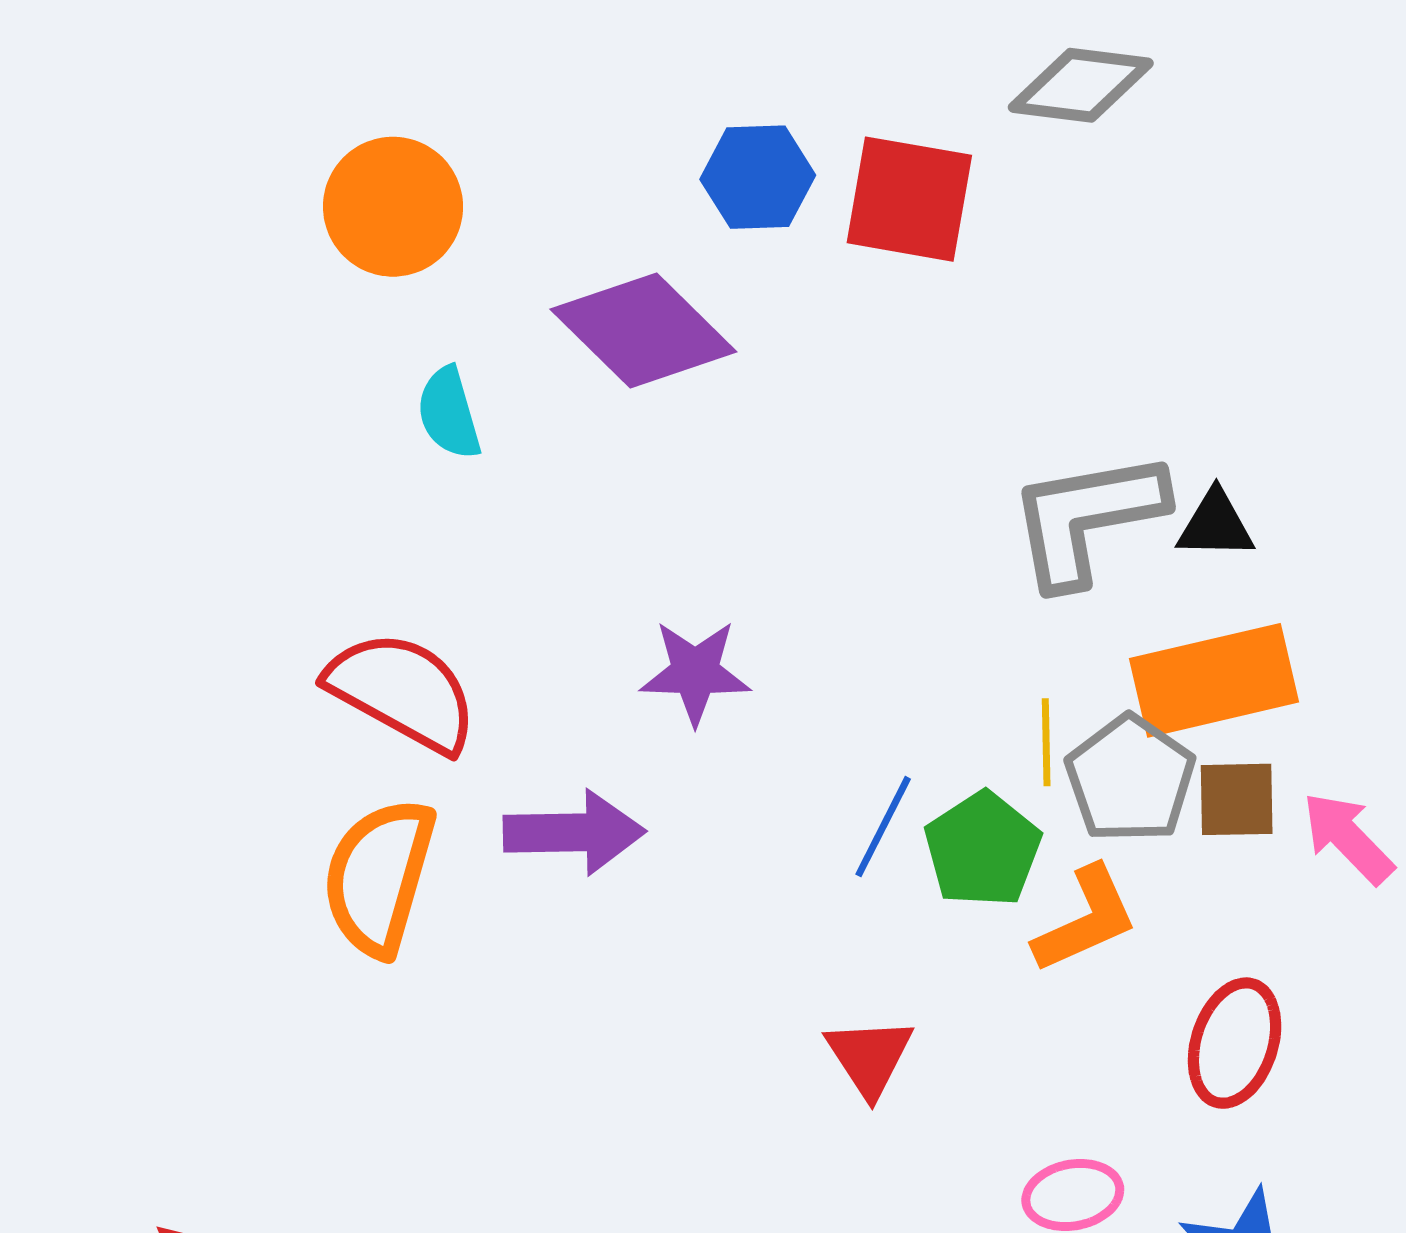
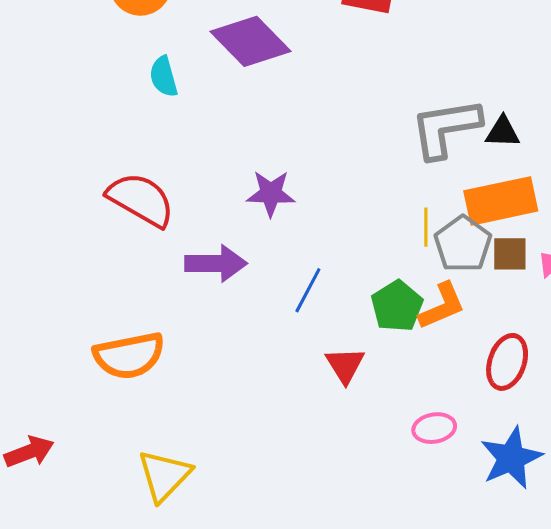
blue line: (883, 827) -> (308, 290), moved
green pentagon: (983, 849) -> (397, 306), moved
orange semicircle: (379, 877) -> (129, 356), moved, turned -118

